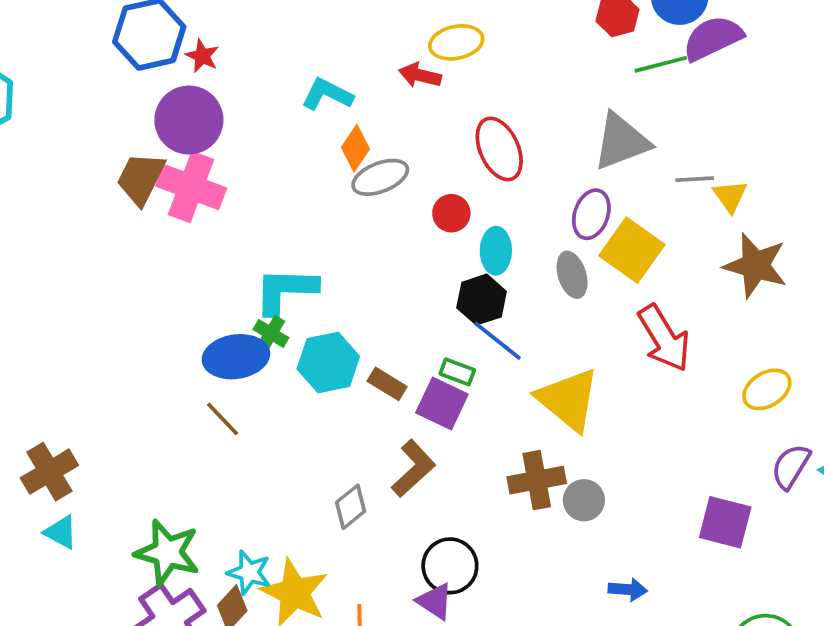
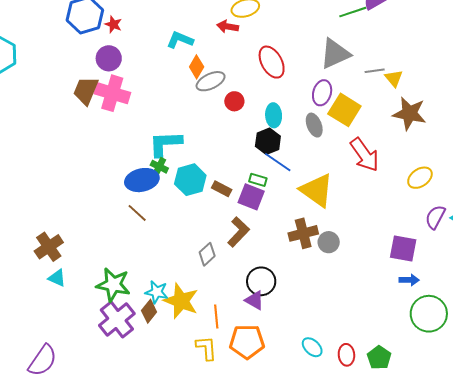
purple circle: (189, 120) -> (109, 58), size x0.7
red circle: (451, 213) -> (234, 101), moved
blue arrow: (628, 590) -> (409, 280), moved

